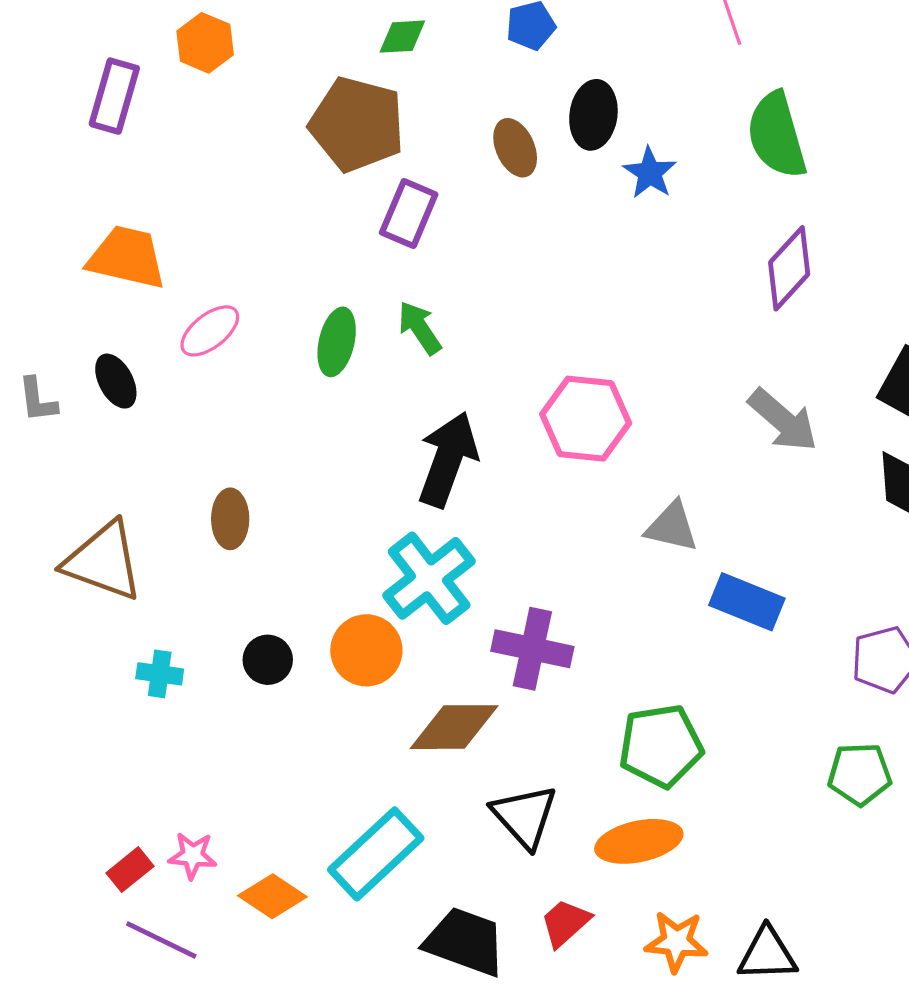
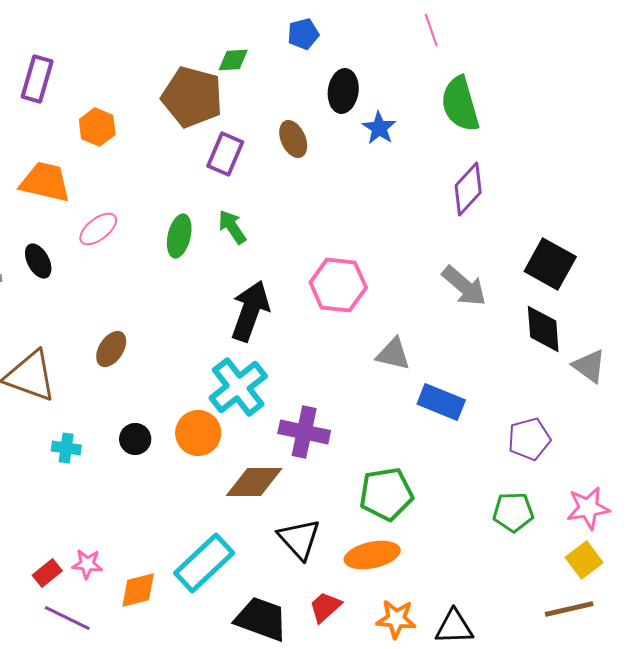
green diamond: (402, 37) -> (233, 60), moved
orange hexagon: (205, 43) -> (97, 127), moved
brown ellipse: (515, 148) -> (293, 139), moved
brown ellipse: (230, 519) -> (111, 349), turned 33
orange diamond: (272, 896) -> (138, 590), turned -48

